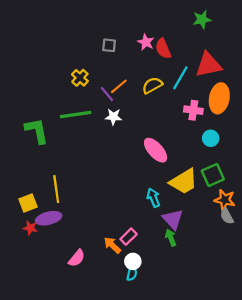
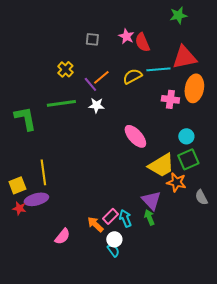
cyan line: (180, 78) -> (158, 69), turned 55
cyan circle: (211, 138) -> (186, 136), moved
cyan arrow: (153, 198) -> (125, 218), moved
orange star: (225, 200) -> (176, 182), moved
cyan semicircle: (132, 273) -> (113, 250), turned -48

